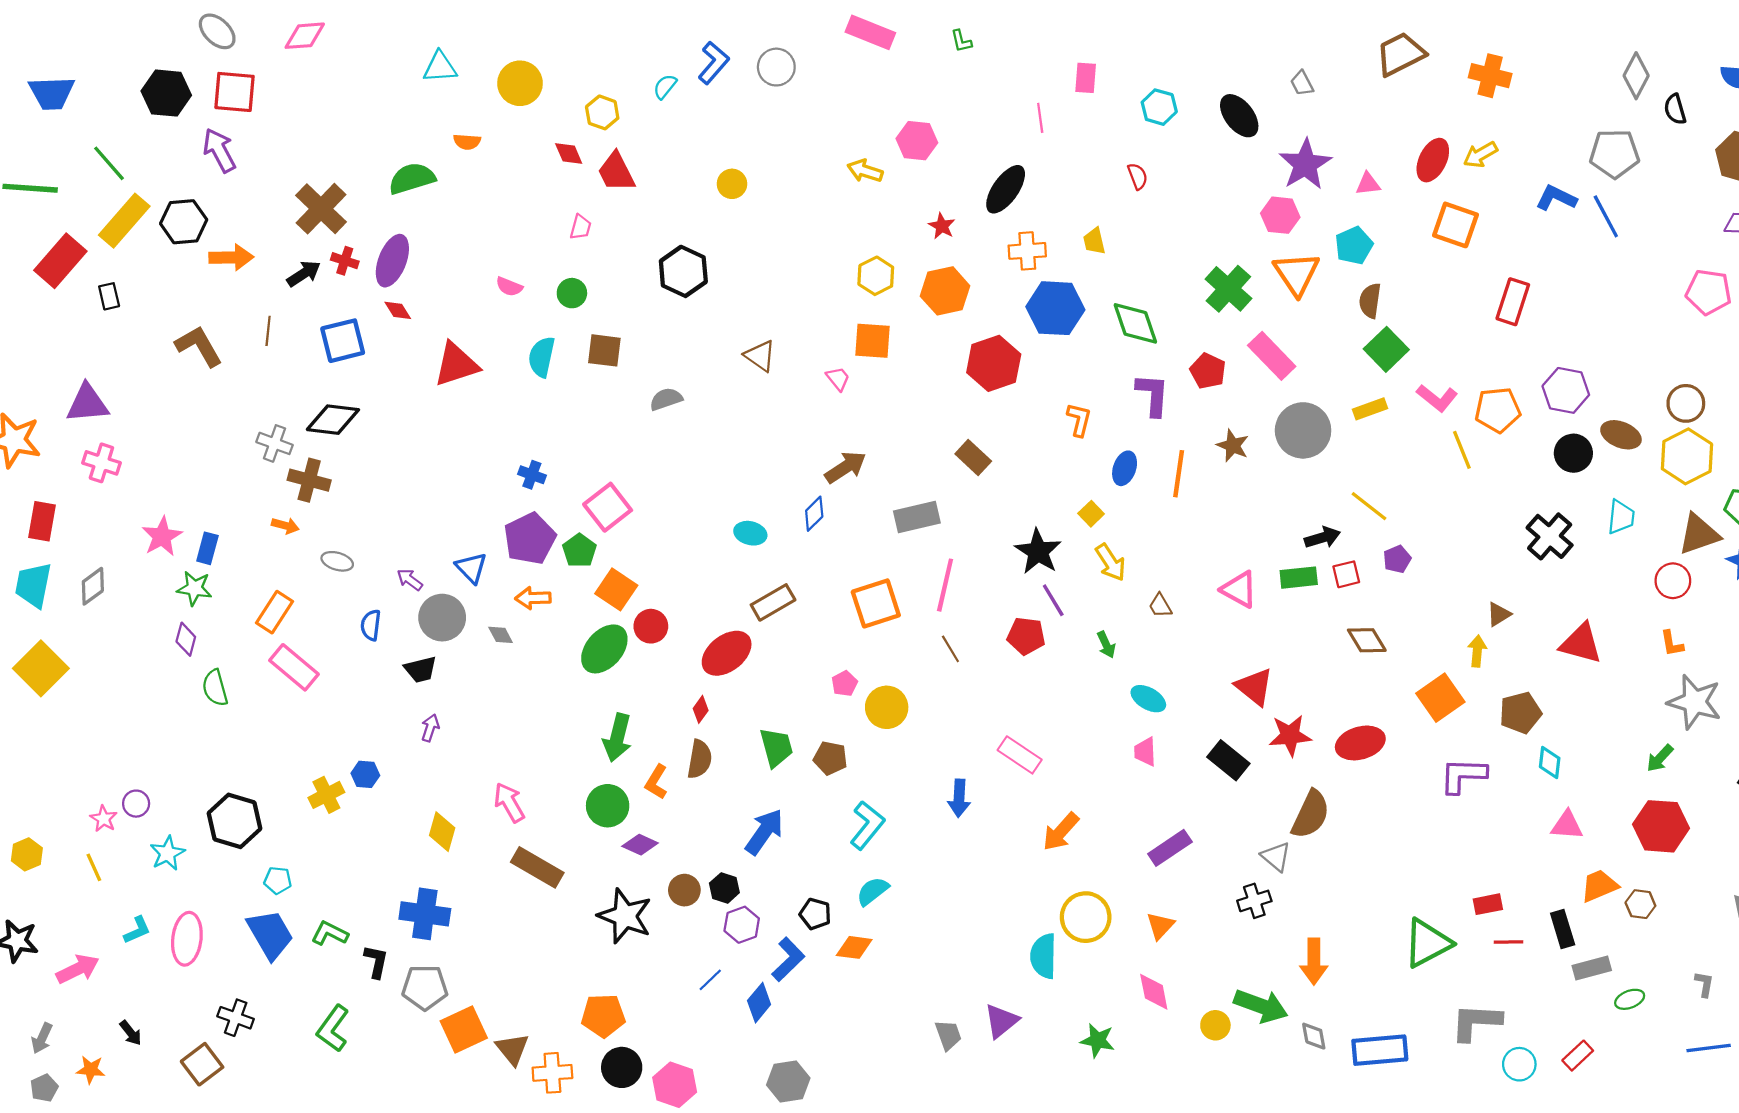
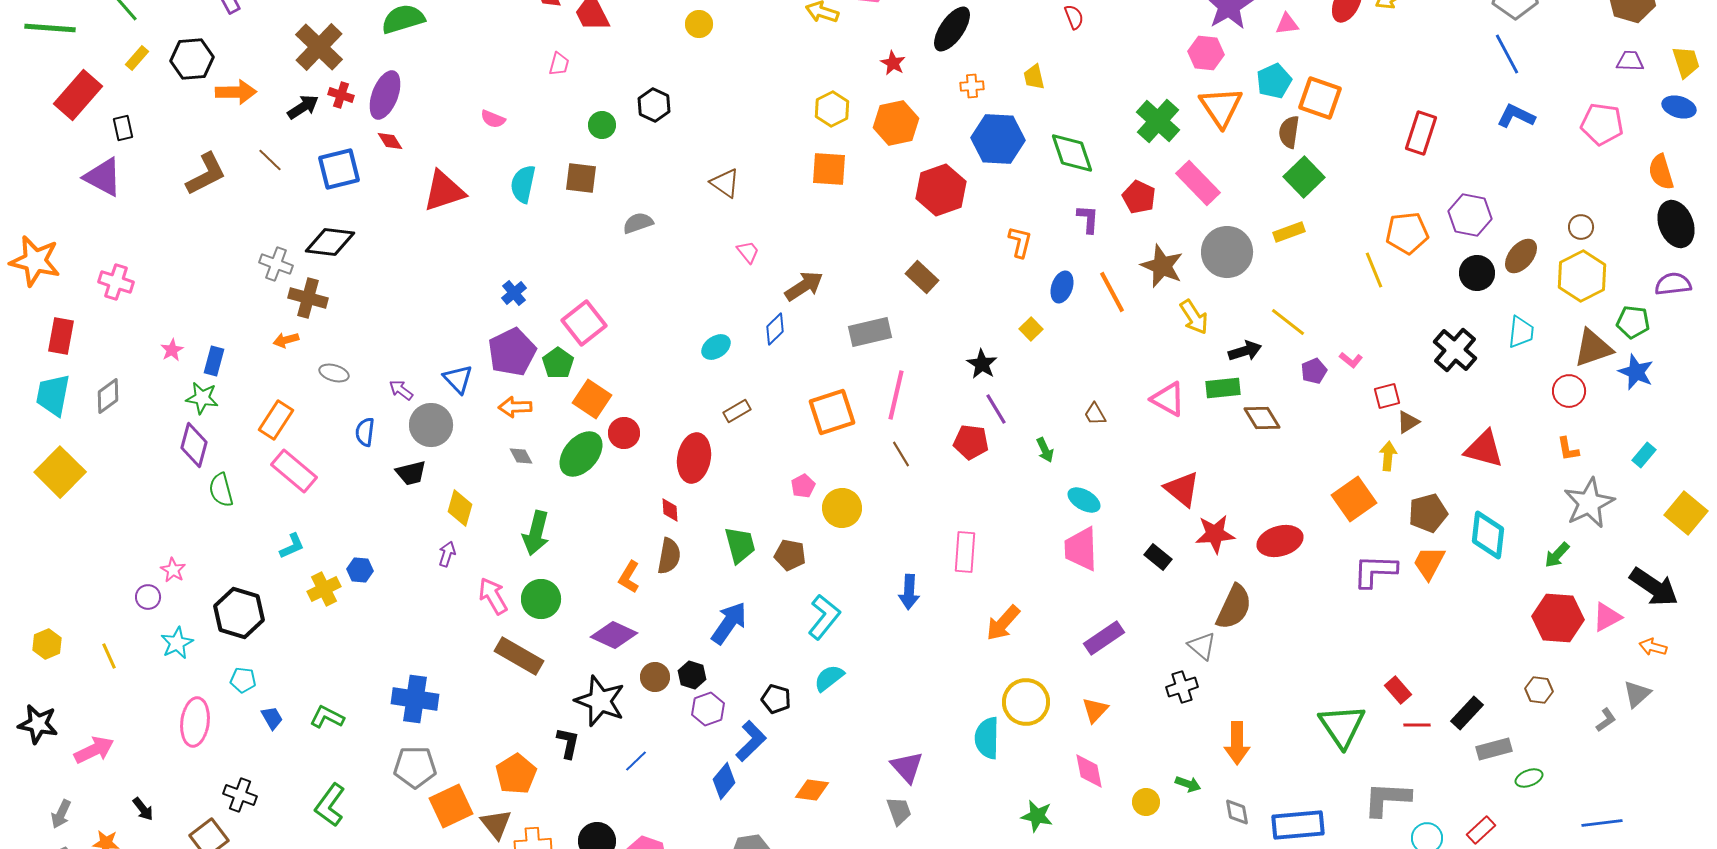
blue L-shape: (1556, 198) -> (1516, 116), moved
yellow rectangle: (124, 221) -> (137, 58), size x0.5
orange square: (1455, 225) -> (1320, 98), moved
orange cross: (1027, 251) -> (972, 86), size x0.7
black hexagon: (683, 271) -> (654, 105), size x0.7
green circle: (572, 293) -> (602, 125), moved
brown line: (268, 331) -> (270, 160), turned -52
brown L-shape: (199, 346) -> (206, 174), turned 93
pink trapezoid: (838, 379) -> (748, 252), moved
purple L-shape: (1153, 395) -> (1088, 219), size x0.7
pink L-shape: (1437, 398) -> (1351, 360), moved, size x0.6
purple triangle: (87, 403) -> (103, 177), moved, turned 33
brown circle: (1686, 403) -> (1581, 227), size x0.7
brown ellipse: (1621, 435) -> (1521, 256), turned -72
brown star: (1233, 446) -> (1162, 266), size x1.4
orange line: (1179, 474) -> (1112, 292), turned -36
blue cross: (532, 475) -> (514, 293), turned 30
orange arrow: (285, 526) -> (286, 340), turned 150
cyan ellipse: (750, 533) -> (716, 347), turned -48
pink star: (162, 536) -> (172, 350), size x0.6
black star: (1038, 552) -> (982, 364), size x0.7
yellow arrow: (1111, 562) -> (1194, 317), moved
red square: (1346, 574) -> (1387, 396), moved
brown rectangle: (773, 602) -> (737, 411), size x0.7
gray diamond: (501, 635) -> (521, 456), moved
purple diamond: (186, 639) -> (194, 445), size x1.4
brown diamond: (1367, 640) -> (1262, 418), moved
red ellipse: (727, 653) -> (694, 458), turned -42
gray star: (1695, 702) -> (1589, 503), turned 30
red diamond: (701, 709) -> (670, 510), turned -40
purple arrow: (430, 728) -> (447, 554), moved
green arrow: (617, 738) -> (536, 533), moved
pink trapezoid: (1145, 752) -> (1081, 549), size x1.6
pink rectangle: (1020, 755) -> (965, 552), turned 60
black rectangle: (1228, 760) -> (1158, 557), size x0.7
cyan diamond: (1550, 762) -> (1488, 535), moved, size x1.6
green circle: (608, 806) -> (541, 599), moved
pink star: (104, 819) -> (173, 570), moved
pink triangle: (1567, 825) -> (1607, 617), moved, turned -32
yellow diamond: (442, 832) -> (460, 508), moved
purple diamond: (640, 845) -> (614, 635), size x1.4
cyan pentagon: (278, 880) -> (243, 680), moved
orange trapezoid: (1599, 886) -> (1429, 563), moved, turned -39
red rectangle: (1488, 904) -> (1398, 690), turned 60
black rectangle: (1563, 929) -> (1467, 713), turned 60
cyan L-shape: (137, 930) -> (292, 546), moved
blue trapezoid: (270, 934) -> (272, 718), size x0.5
green triangle: (1427, 943) -> (1342, 726), turned -36
orange diamond: (854, 947) -> (812, 790), moved
black L-shape: (376, 961) -> (568, 743), moved
blue line: (710, 980) -> (636, 761), moved
gray L-shape: (1704, 984) -> (1606, 720), moved, turned 45
green arrow: (1261, 1006) -> (1188, 784), size x0.5
orange pentagon: (603, 1016) -> (516, 774), moved, turned -30
purple triangle: (1001, 1021) -> (907, 767), moved, turned -33

